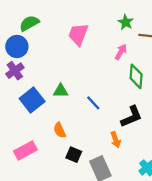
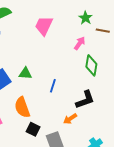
blue line: (93, 103) -> (53, 86), turned 56
orange semicircle: (60, 130) -> (22, 107), size x1.5
orange arrow: (116, 140) -> (70, 119), turned 72

